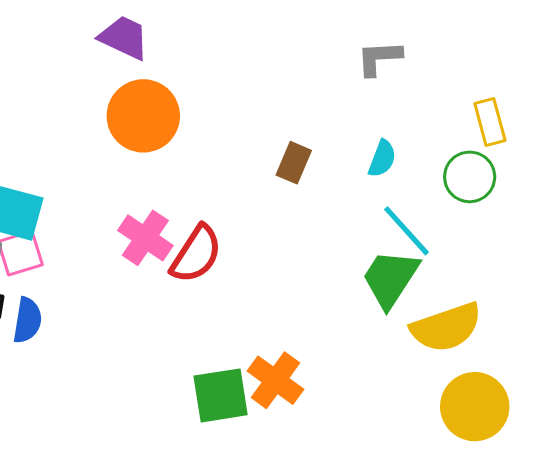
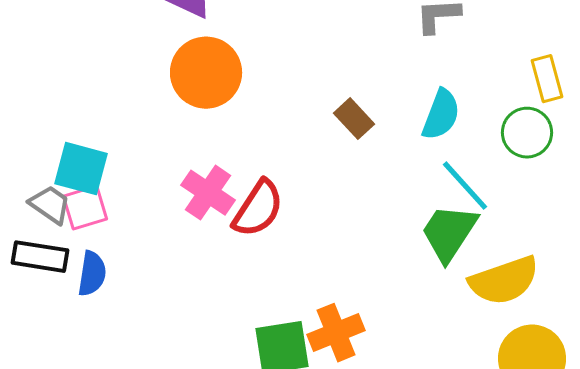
cyan semicircle: (382, 159) -> (441, 115), size x1.4
brown rectangle: (294, 163) -> (354, 119), turned -66
orange cross: (275, 380) -> (336, 333), turned 32

